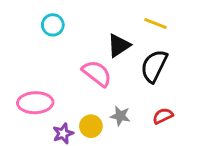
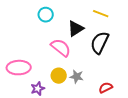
cyan circle: (53, 25) -> (46, 15), moved
red semicircle: (163, 116) -> (106, 88), moved
yellow circle: (91, 126) -> (59, 76), moved

